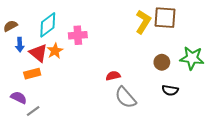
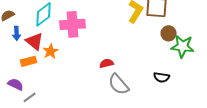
pink cross: (78, 35) -> (73, 24), size x1.4
orange star: (55, 51) -> (51, 51), moved
brown circle: (162, 62) -> (169, 33), moved

